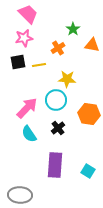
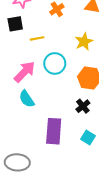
yellow line: (39, 65) -> (37, 38), moved
yellow star: (67, 79) -> (84, 42), moved, turned -30
black cross: (58, 128) -> (83, 106), moved

